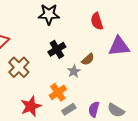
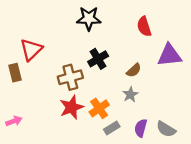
brown cross: (19, 67) -> (70, 77), moved, turned 30
gray star: (74, 71) -> (130, 95), moved
red star: (31, 106) -> (71, 107), moved

